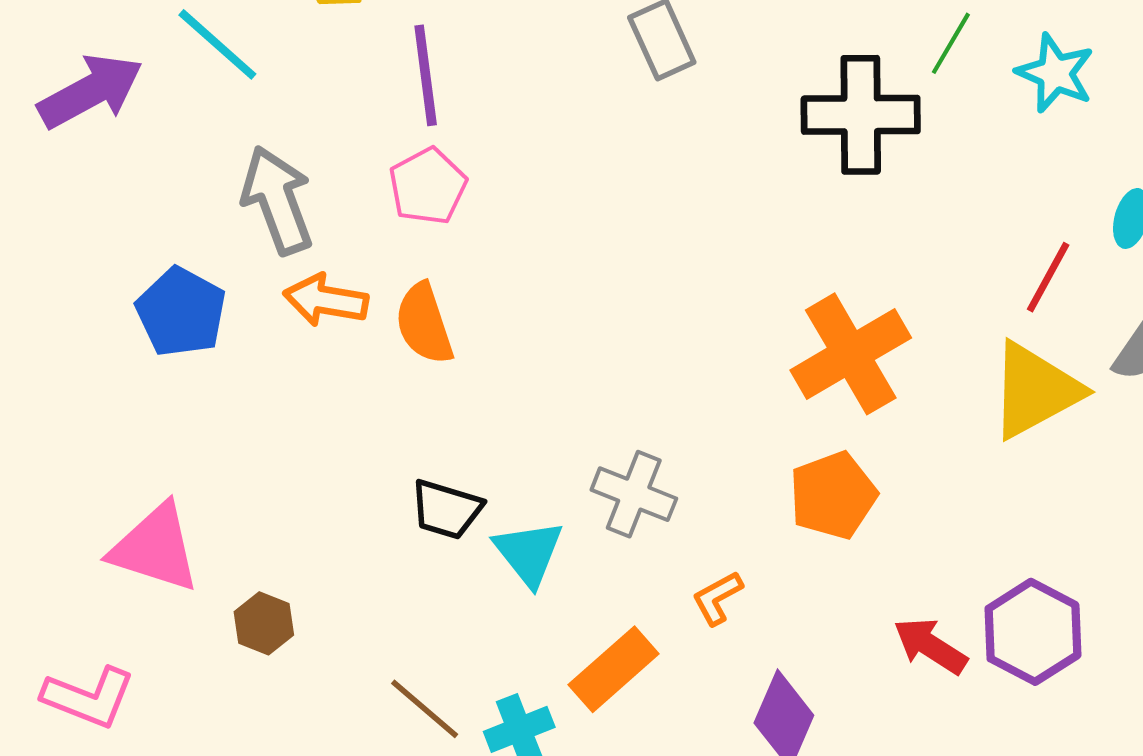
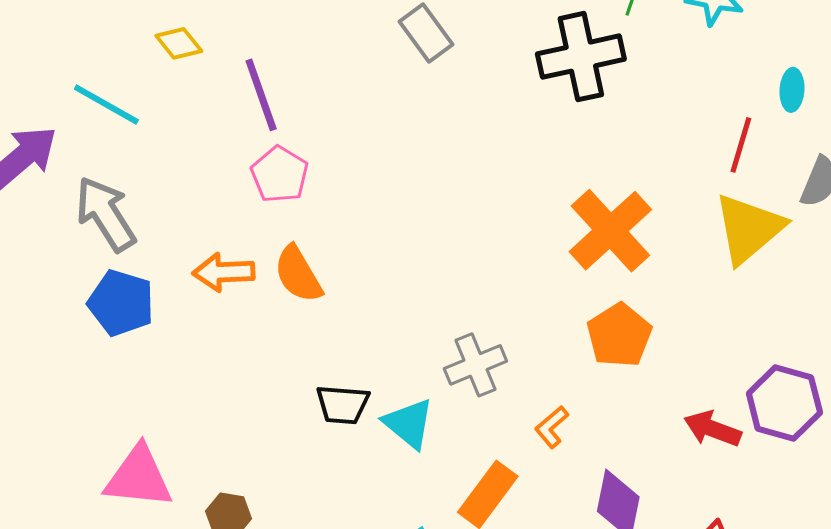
gray arrow: (277, 200) -> (106, 214), moved
gray cross: (634, 494) -> (475, 365), turned -32

